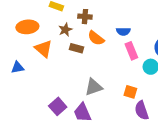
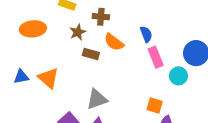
blue semicircle: (123, 31) -> (146, 34), turned -112
orange triangle: (43, 49) -> (48, 78), moved
gray triangle: (94, 87) -> (97, 99), moved

